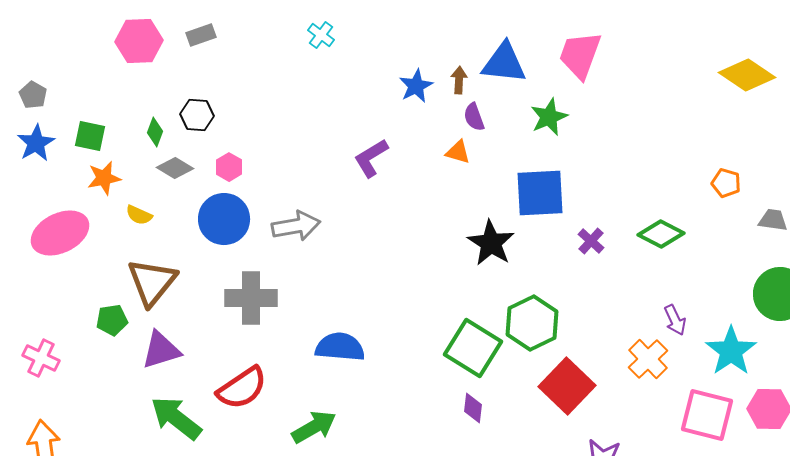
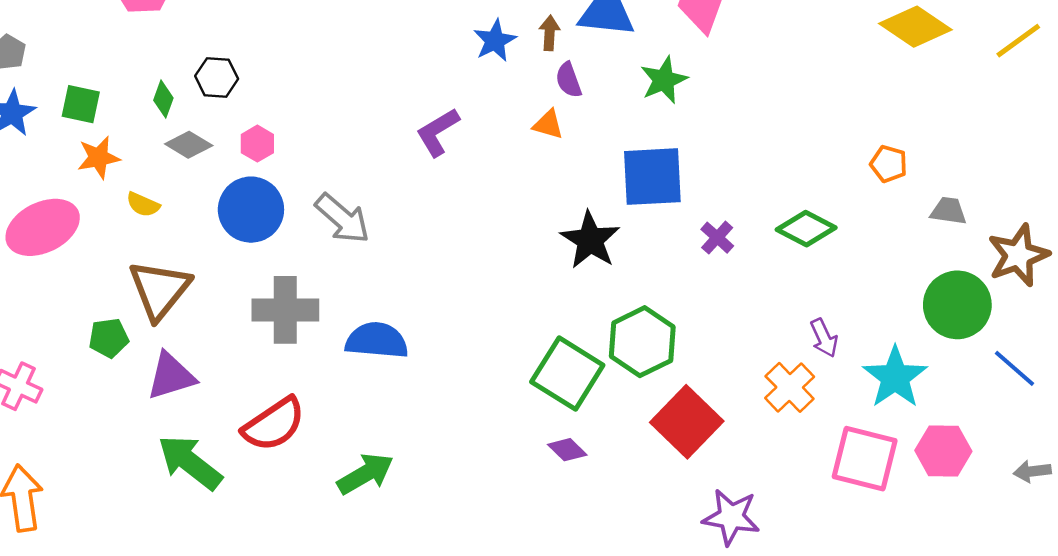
gray arrow: (296, 226) -> (342, 218), turned 51
blue semicircle: (340, 347) -> (377, 340), moved
purple diamond: (473, 408) -> (567, 450), turned -52

